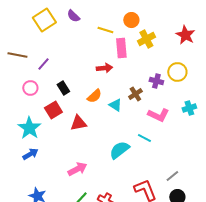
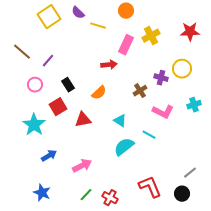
orange circle: (131, 20) -> (126, 11), moved
yellow line: (105, 30) -> (98, 26), moved
red star: (185, 35) -> (190, 32), turned -30
pink rectangle: (121, 48) -> (126, 45), turned 30
brown line: (17, 55) -> (22, 52), turned 30
cyan triangle: (115, 105) -> (120, 121), moved
blue arrow: (30, 154) -> (49, 156), moved
gray line: (172, 176) -> (190, 173), moved

